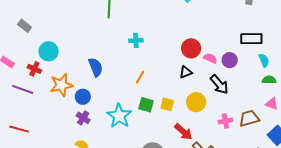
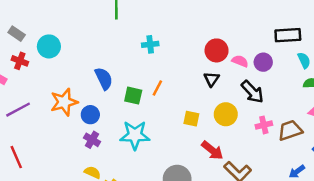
cyan circle: (49, 51) -> (49, 46), moved
red cross: (34, 69) -> (20, 61), moved
black triangle: (186, 72) -> (212, 79), turned -32
purple line: (23, 89) -> (18, 110), turned -45
green square: (146, 105) -> (133, 96), moved
cyan star: (119, 116) -> (135, 135), turned -30
pink cross: (225, 121) -> (264, 125), moved
red line: (19, 129) -> (16, 157), turned 54

